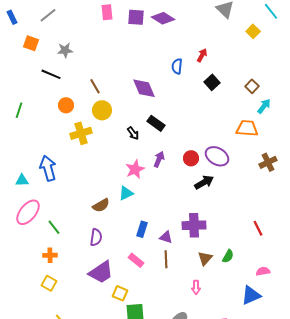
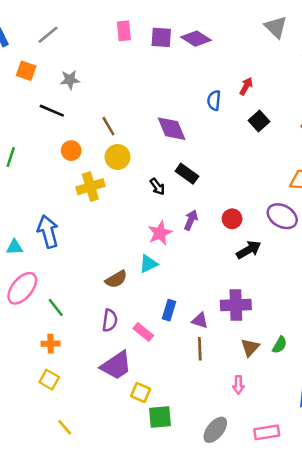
purple ellipse: (217, 156) -> (282, 216), moved
pink rectangle: (136, 260) -> (143, 332), moved

